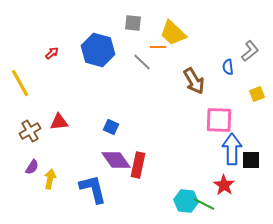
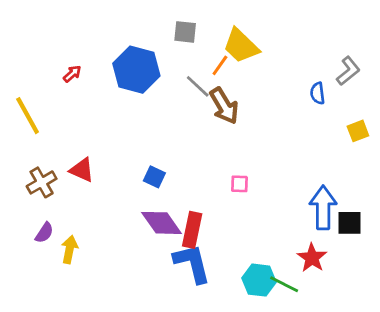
orange line: (158, 47) -> (220, 65), turned -56
brown arrow: (194, 81) -> (224, 106), moved
pink square: (219, 120) -> (239, 184), moved, size x0.5
red triangle: (59, 122) -> (82, 170), turned 30
blue L-shape: (93, 189) -> (192, 263), moved

